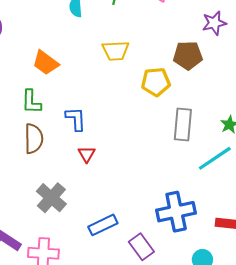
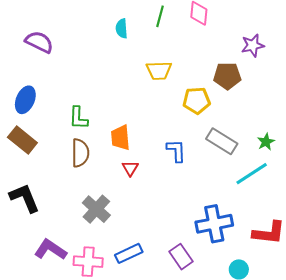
orange trapezoid: (46, 63) -> (120, 138), moved, turned 48
blue L-shape: (76, 119) -> (176, 151), moved
gray rectangle: (183, 124) -> (222, 141), turned -64
blue rectangle: (103, 225) -> (129, 253), moved

